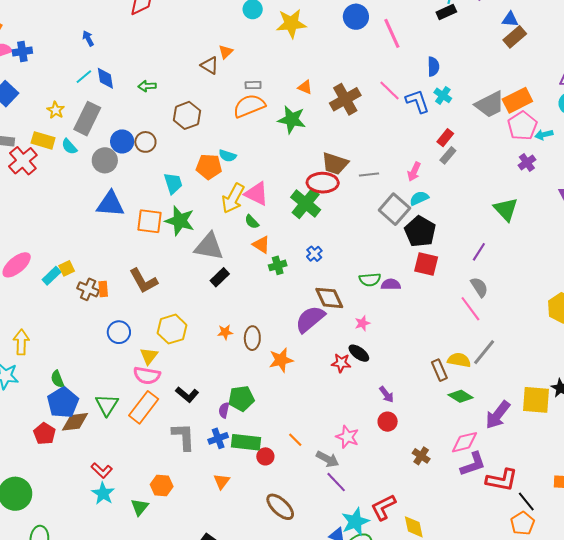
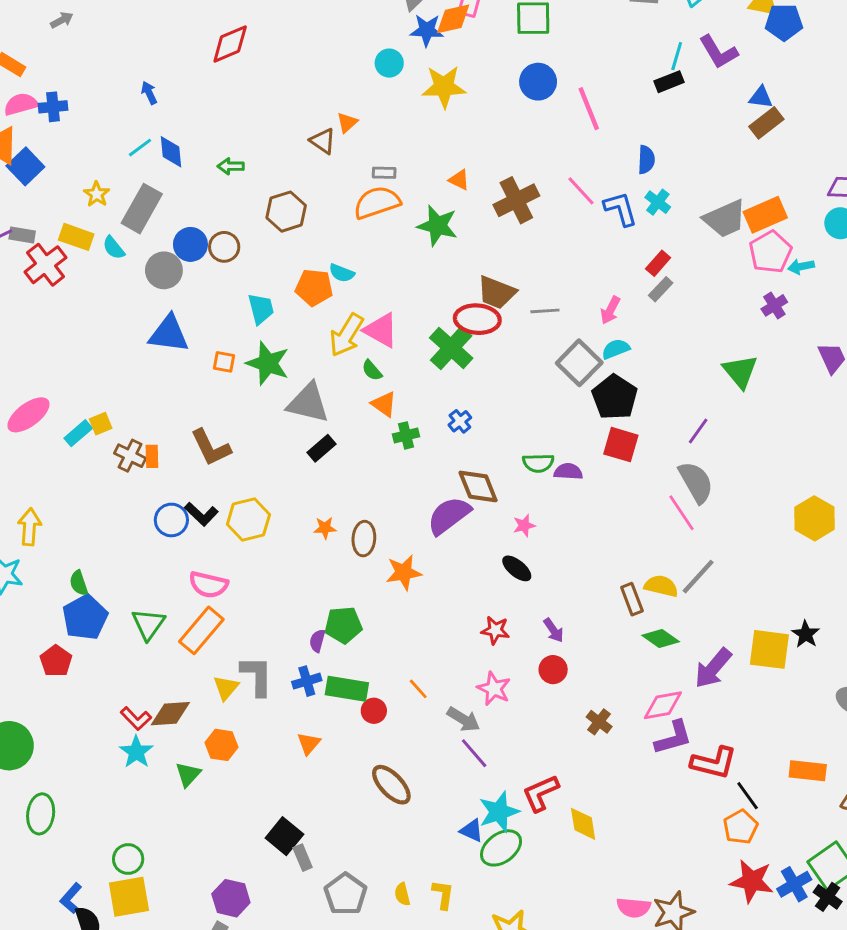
orange square: (150, 221) -> (224, 362), size x0.6
gray semicircle: (479, 287) -> (696, 482), size x1.4
yellow triangle: (149, 356) -> (226, 688), moved
red star: (341, 363) -> (495, 630), moved
black L-shape: (187, 395) -> (201, 514), moved
brown diamond: (75, 422) -> (170, 714), moved

